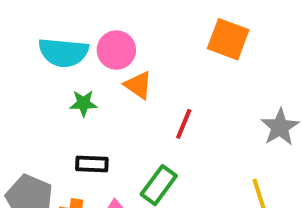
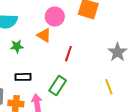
pink circle: (116, 50) -> (55, 17), moved

